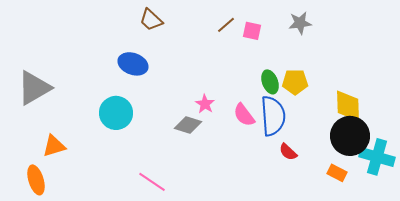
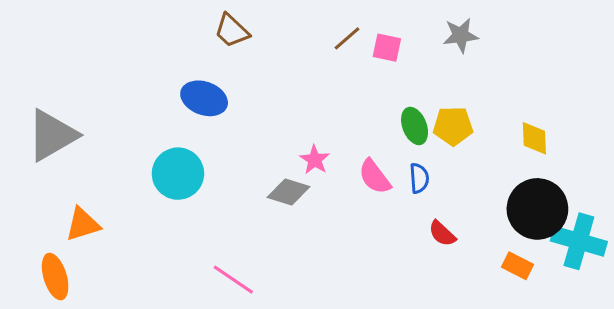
yellow diamond: (348, 106) -> (534, 138), moved, size x0.7
blue semicircle: (273, 116) -> (419, 178), size x0.5

